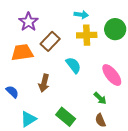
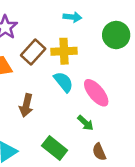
yellow cross: (87, 35) -> (64, 51), moved
pink ellipse: (112, 75) -> (96, 93), moved
green arrow: (100, 98) -> (85, 123), moved

